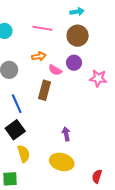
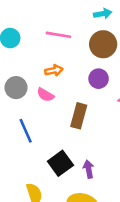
pink semicircle: (55, 70) -> (45, 95), moved
brown rectangle: (44, 90) -> (79, 116), moved
black square: (15, 130) -> (60, 163), moved

